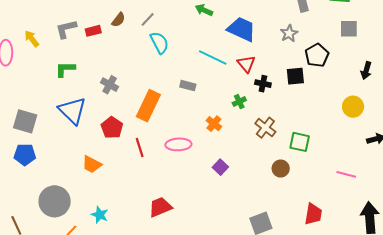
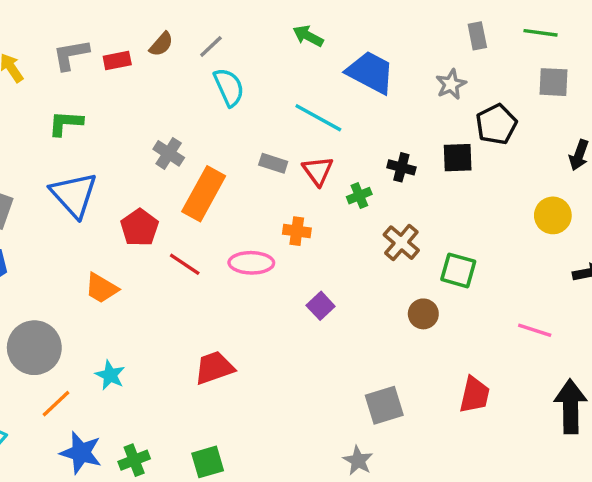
red triangle: (246, 64) -> (318, 171), moved
gray cross: (110, 85) -> (169, 153), moved
orange cross: (214, 124) -> (297, 231), moved, turned -35
red line: (140, 148) -> (185, 264), turned -42

